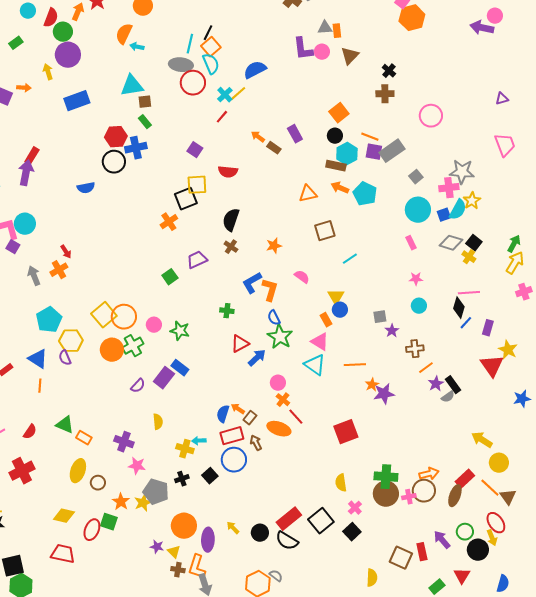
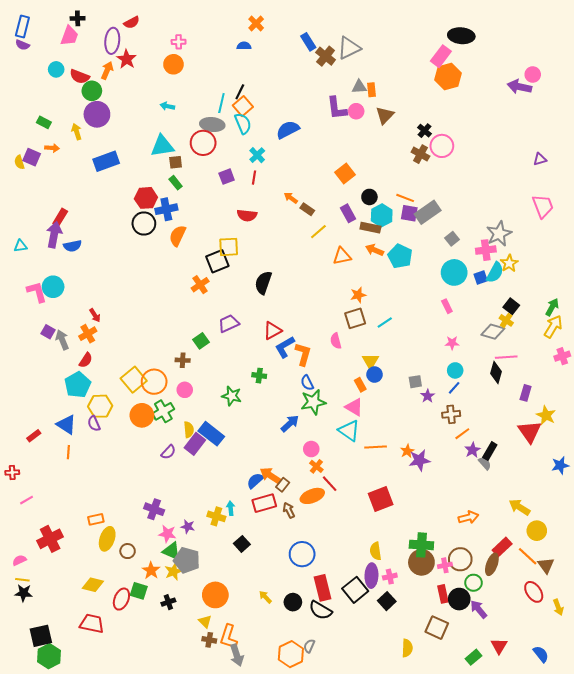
red semicircle: (51, 18) -> (80, 77), turned 90
orange semicircle: (124, 34) -> (178, 236), moved
green rectangle: (16, 43) -> (44, 122), moved, turned 64
red circle: (193, 83) -> (203, 143), moved
yellow line: (238, 94) -> (318, 232), moved
brown cross: (385, 94) -> (420, 154), turned 30
orange square: (339, 113) -> (345, 173), moved
pink circle: (431, 116) -> (442, 146), moved
red line: (222, 117) -> (254, 178), turned -32
purple rectangle: (295, 134) -> (348, 213), moved
purple square: (195, 150) -> (227, 177), moved, turned 35
red semicircle: (228, 172) -> (247, 215), moved
gray star: (462, 172) -> (499, 234), turned -30
blue semicircle: (86, 188) -> (72, 246), moved
brown square: (325, 231) -> (355, 318), moved
gray diamond: (451, 243) -> (493, 332), moved
orange star: (274, 246) -> (358, 295), moved
purple square: (13, 247) -> (48, 332), moved
brown cross: (231, 247) -> (183, 360), moved, turned -32
pink semicircle: (302, 277) -> (336, 341), turned -140
blue line: (466, 323) -> (454, 388), moved
green star: (180, 331) -> (232, 396), moved
green star: (280, 337) -> (313, 402), turned 30
red triangle: (240, 344) -> (272, 331), moved
orange line: (355, 365) -> (376, 447), moved
blue rectangle: (180, 368) -> (211, 434), size x1.4
black rectangle: (453, 385) -> (490, 451), turned 66
gray semicircle: (448, 397) -> (485, 463), turned -96
orange arrow: (238, 409) -> (270, 476), size x1.5
blue semicircle: (223, 414) -> (255, 481), turned 30
yellow semicircle: (158, 422) -> (189, 430), moved
green triangle: (65, 425) -> (171, 551), moved
orange ellipse: (279, 429) -> (312, 496), turned -40
red semicircle: (30, 432) -> (86, 360), moved
orange rectangle: (84, 438) -> (96, 519), moved, turned -42
cyan arrow: (199, 441) -> (231, 508), turned 88
blue circle: (234, 460) -> (302, 554), moved
orange arrow: (429, 474) -> (468, 517), moved
black cross: (182, 479) -> (168, 602), moved
pink cross: (355, 508) -> (390, 577), turned 32
red rectangle: (289, 519) -> (322, 588), turned -65
green circle: (465, 532) -> (474, 583), moved
yellow arrow: (492, 538) -> (558, 607), moved
purple ellipse: (208, 540) -> (371, 576), moved
purple star: (157, 547) -> (188, 527), moved
black circle: (478, 550) -> (459, 599), moved
red rectangle: (422, 552) -> (443, 594), moved
gray semicircle: (276, 576) -> (309, 646), turned -104
blue semicircle: (503, 584) -> (541, 654), turned -54

